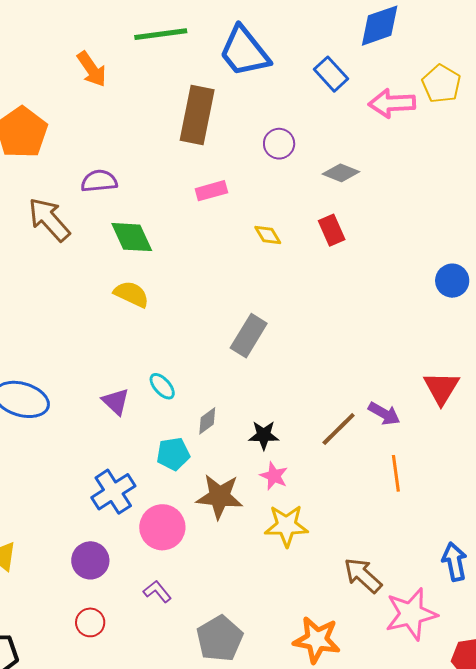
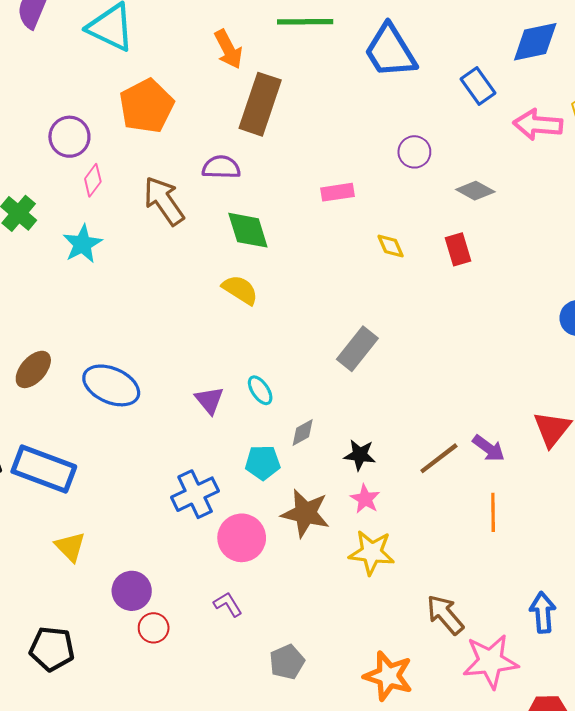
brown rectangle: (197, 115) -> (260, 104), moved
purple circle: (90, 560) -> (132, 591), moved
gray pentagon: (220, 639) -> (287, 662), size x0.7

